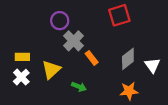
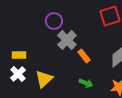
yellow triangle: (51, 70) -> (44, 79), moved
green arrow: (79, 87) -> (86, 83), moved

